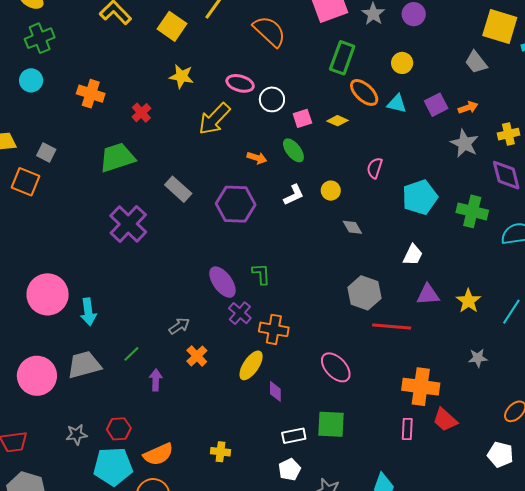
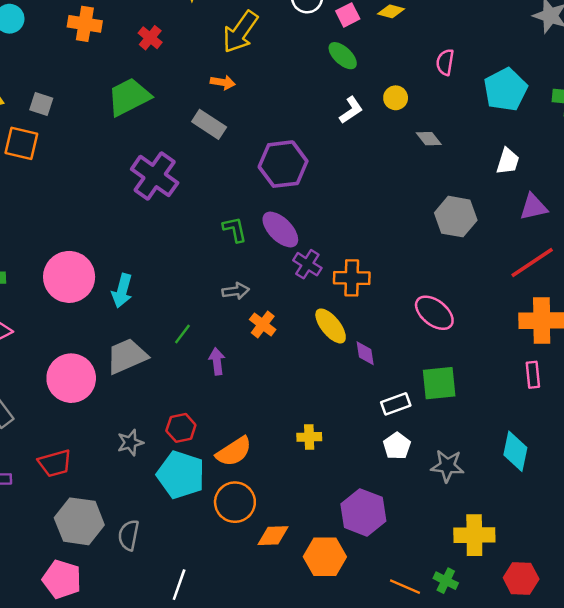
orange arrow: (257, 158) -> (223, 82), moved
purple hexagon: (236, 204) -> (283, 164), moved
green L-shape: (261, 274) -> (235, 229), moved
cyan arrow: (88, 312) -> (122, 291), turned 32
gray arrow: (179, 326) -> (236, 291), turned 35
red line: (392, 326) -> (532, 262), moved, turned -30
yellow ellipse: (251, 365) -> (331, 326), turned -64
cyan pentagon: (113, 466) -> (181, 475), turned 30

